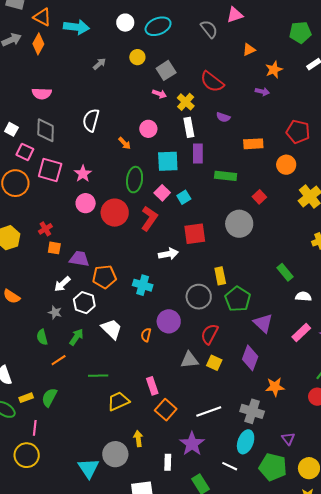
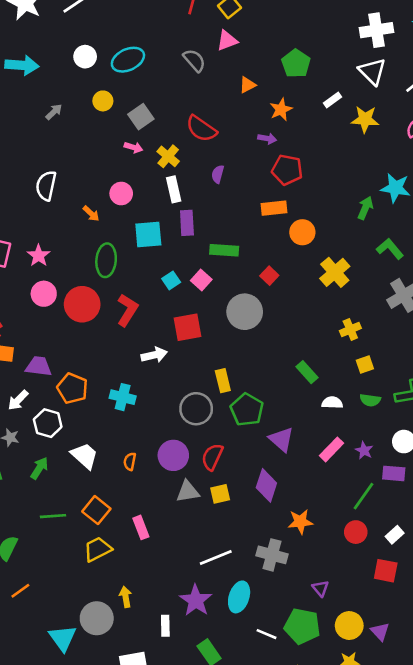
green pentagon: (300, 32) -> (296, 64), moved, turned -30
purple semicircle: (223, 117) -> (218, 174), turned 88
red pentagon: (298, 132) -> (287, 170), moved
orange rectangle: (253, 144) -> (274, 208), moved
pink square: (162, 193) -> (201, 280), moved
orange pentagon: (104, 277) -> (72, 388), turned 30
purple circle: (169, 321) -> (173, 455), moved
orange line: (59, 360) -> (20, 591), moved
yellow square: (214, 363) -> (220, 494), turned -35
green line: (98, 376) -> (53, 516), moved
orange square: (166, 410) -> (96, 510), moved
cyan ellipse: (246, 442) -> (239, 597), moved
white line: (230, 466) -> (266, 634), moved

